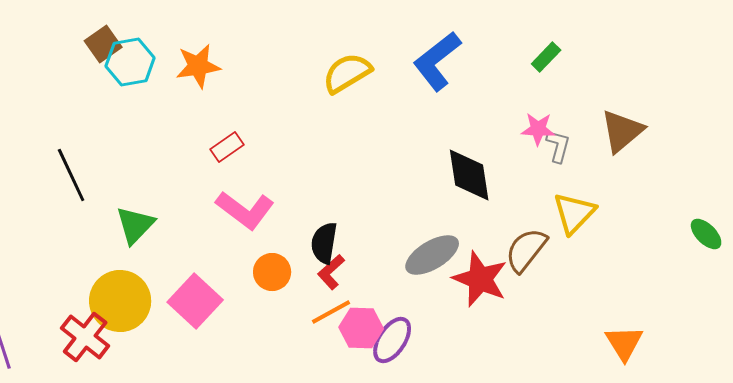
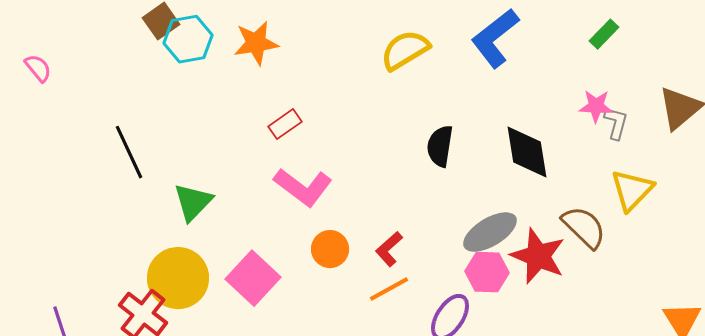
black semicircle: (324, 243) -> (440, 146), moved
brown semicircle: (526, 250) -> (584, 227), turned 96
pink hexagon: (361, 328) -> (487, 272), moved

